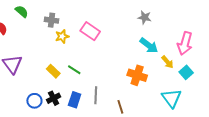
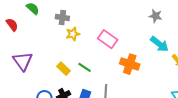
pink rectangle: (90, 31) -> (108, 39), moved
orange cross: (137, 75) -> (130, 64), moved

